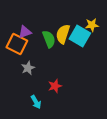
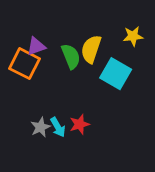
cyan square: (80, 36) -> (116, 74), moved
gray star: (28, 68) -> (40, 127), moved
cyan arrow: (36, 102) -> (58, 127), moved

